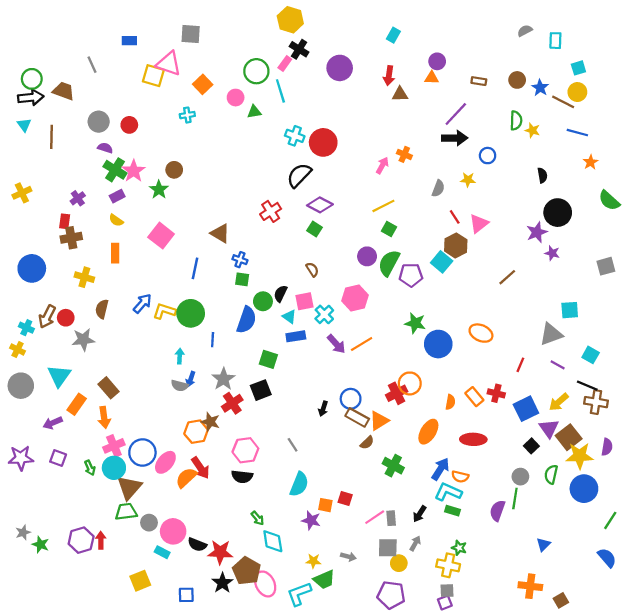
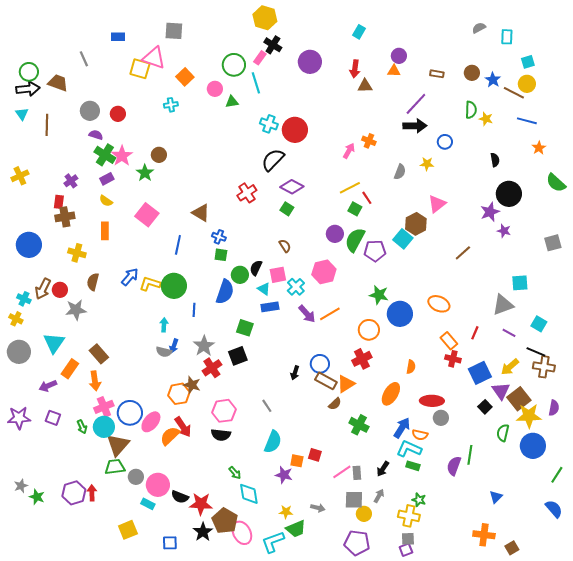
red line: (455, 217) -> (367, 198), moved
orange circle: (410, 383) -> (369, 330), moved
orange rectangle: (474, 397) -> (449, 341), moved
gray circle: (520, 477) -> (441, 418), moved

